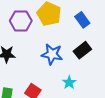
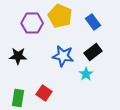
cyan star: (69, 83) -> (86, 74), moved

